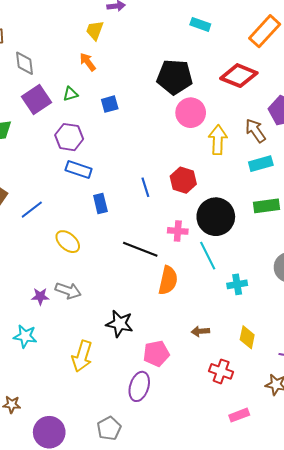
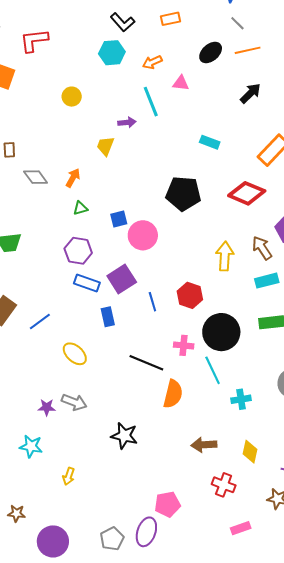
orange arrow: (88, 62) -> (73, 178), moved, turned 66
gray diamond: (25, 63) -> (36, 177), turned -30
purple square: (37, 99) -> (122, 279), moved
pink circle: (191, 113) -> (143, 235), moved
brown arrow: (200, 331) -> (204, 445), size x1.4
pink pentagon: (156, 353) -> (167, 504), moved
yellow arrow: (82, 356) -> (69, 476), moved, size x0.6
purple ellipse: (139, 386) -> (146, 532), moved

